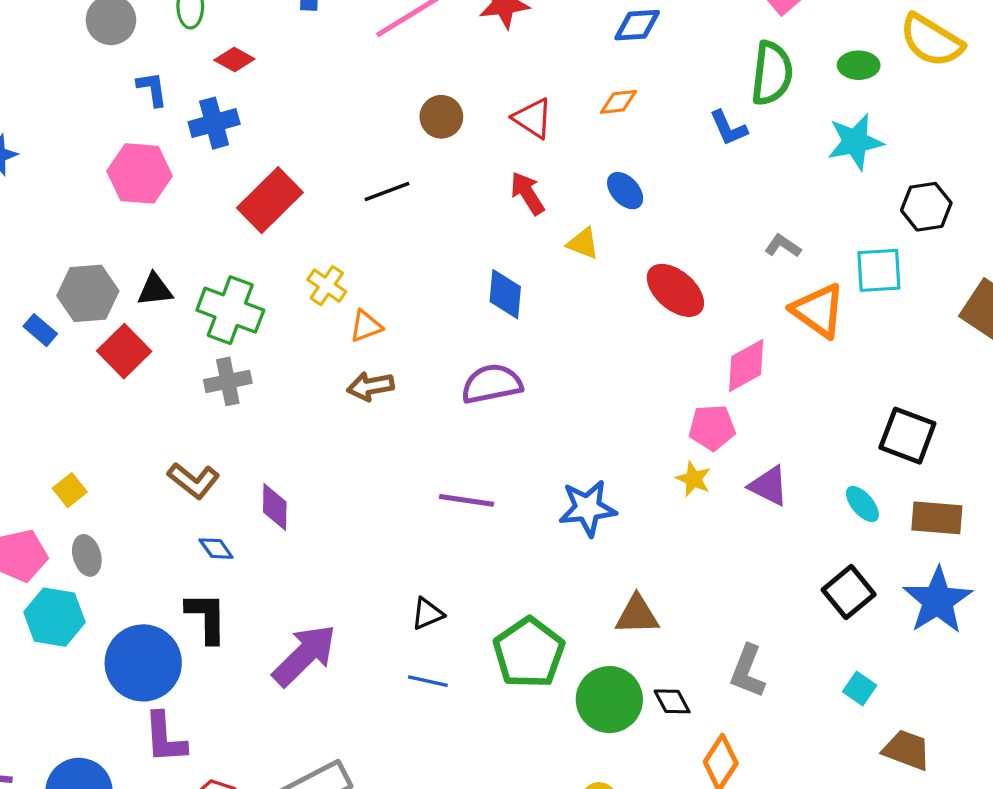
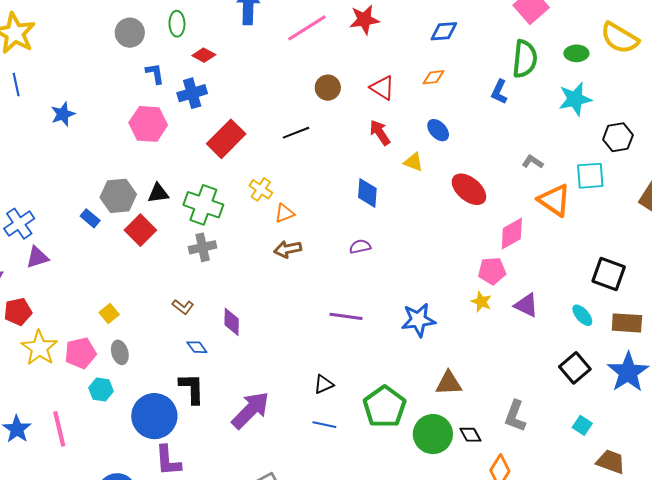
blue L-shape: (728, 128) -> (499, 92), turned 50
purple semicircle: (492, 384) -> (360, 247), size x0.6
brown L-shape: (194, 481) -> (183, 307), size x0.7
cyan hexagon: (54, 617) -> (101, 389), size x0.7

